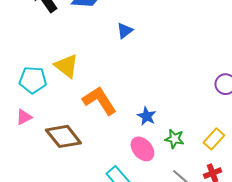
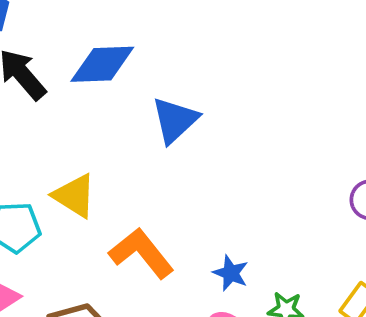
blue triangle: (125, 31) -> (175, 120), size x1.6

